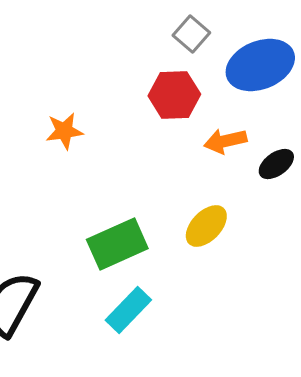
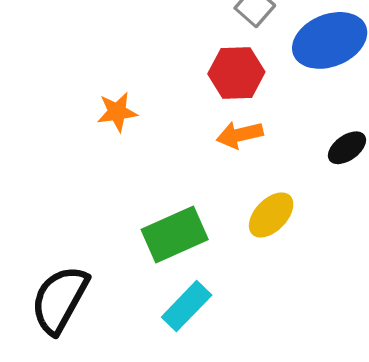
orange arrow: (225, 141) -> (240, 135), moved

